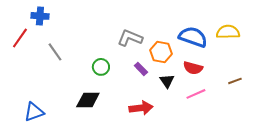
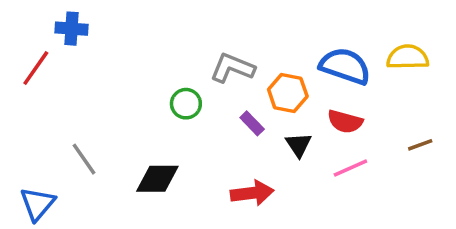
gray line: (55, 52) -> (84, 159), moved
green circle: (101, 67) -> (186, 104), moved
blue triangle: (34, 112) -> (38, 204), moved, turned -30

